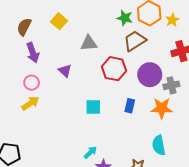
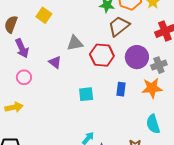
gray triangle: (89, 43) -> (75, 43), moved
yellow arrow: (30, 103) -> (14, 107), moved, turned 30

